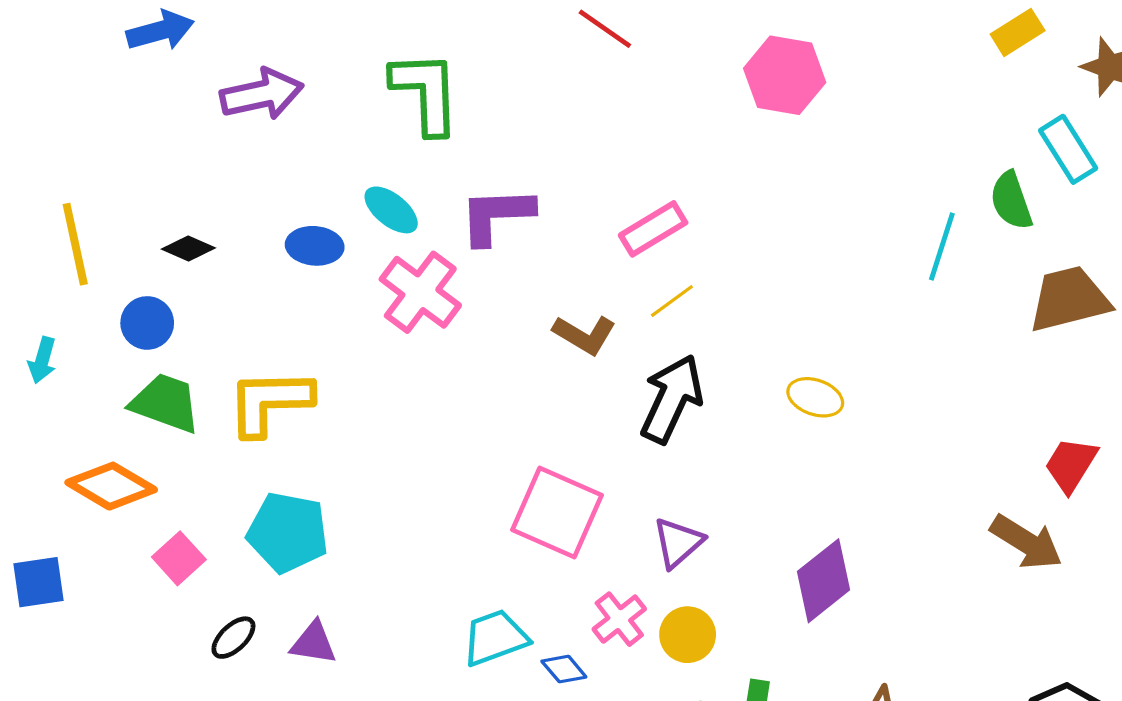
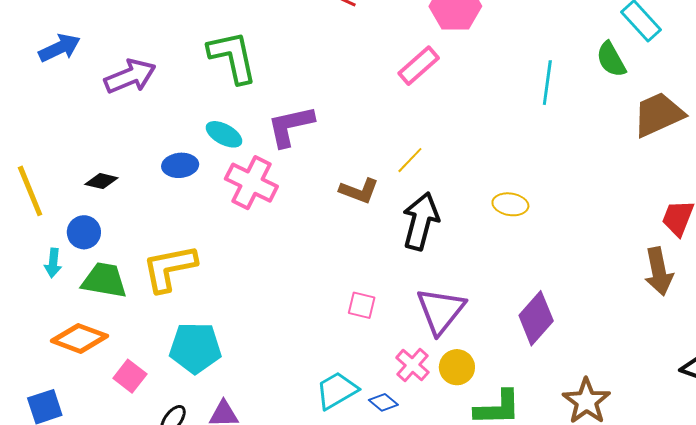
pink rectangle: (653, 229) -> (419, 66), moved
cyan line: (942, 247) -> (547, 83), moved
cyan arrow: (42, 360) -> (53, 263), moved
pink square: (557, 513) -> (362, 305), size x0.5
brown arrow: (1026, 542) -> (659, 271), turned 57
purple triangle: (678, 543) -> (441, 311), size x1.5

